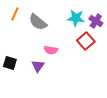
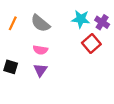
orange line: (15, 14) -> (13, 23), moved
pink semicircle: (51, 50) -> (40, 50), moved

